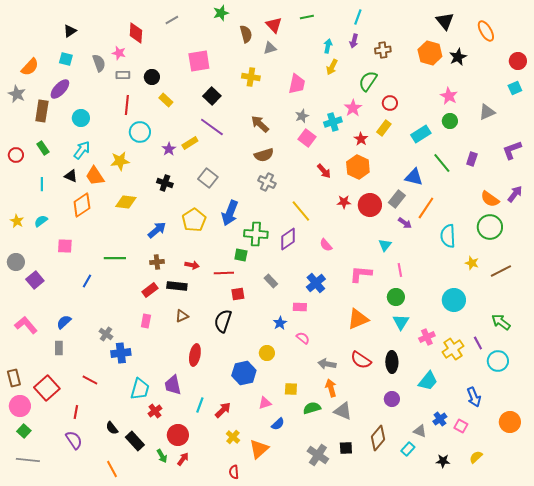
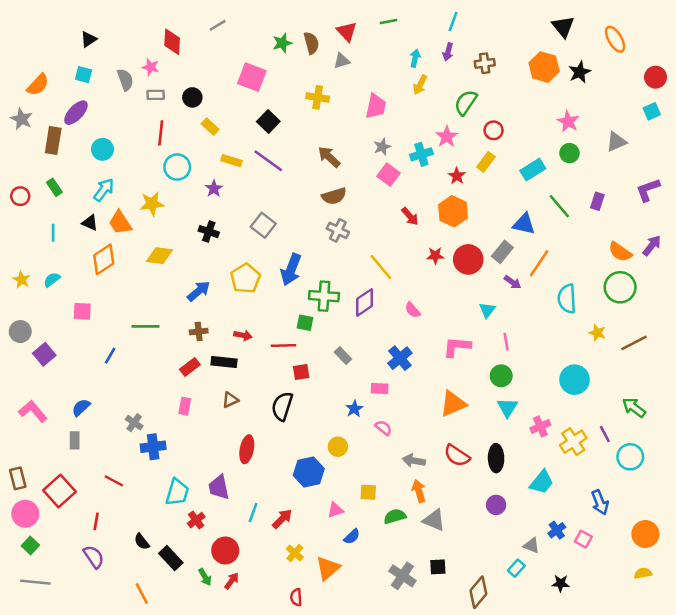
green star: (221, 13) -> (282, 43), moved
pink square: (199, 61) -> (252, 77), turned 30
yellow rectangle: (190, 143) -> (232, 161), moved, turned 49
brown diamond: (378, 438) -> (478, 592), moved
yellow semicircle: (476, 457) -> (643, 573), moved, turned 32

